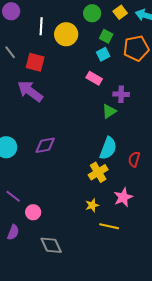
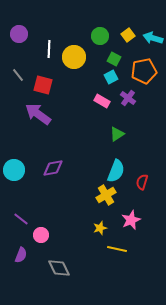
purple cross: (121, 94) -> (128, 98), moved, turned 35

